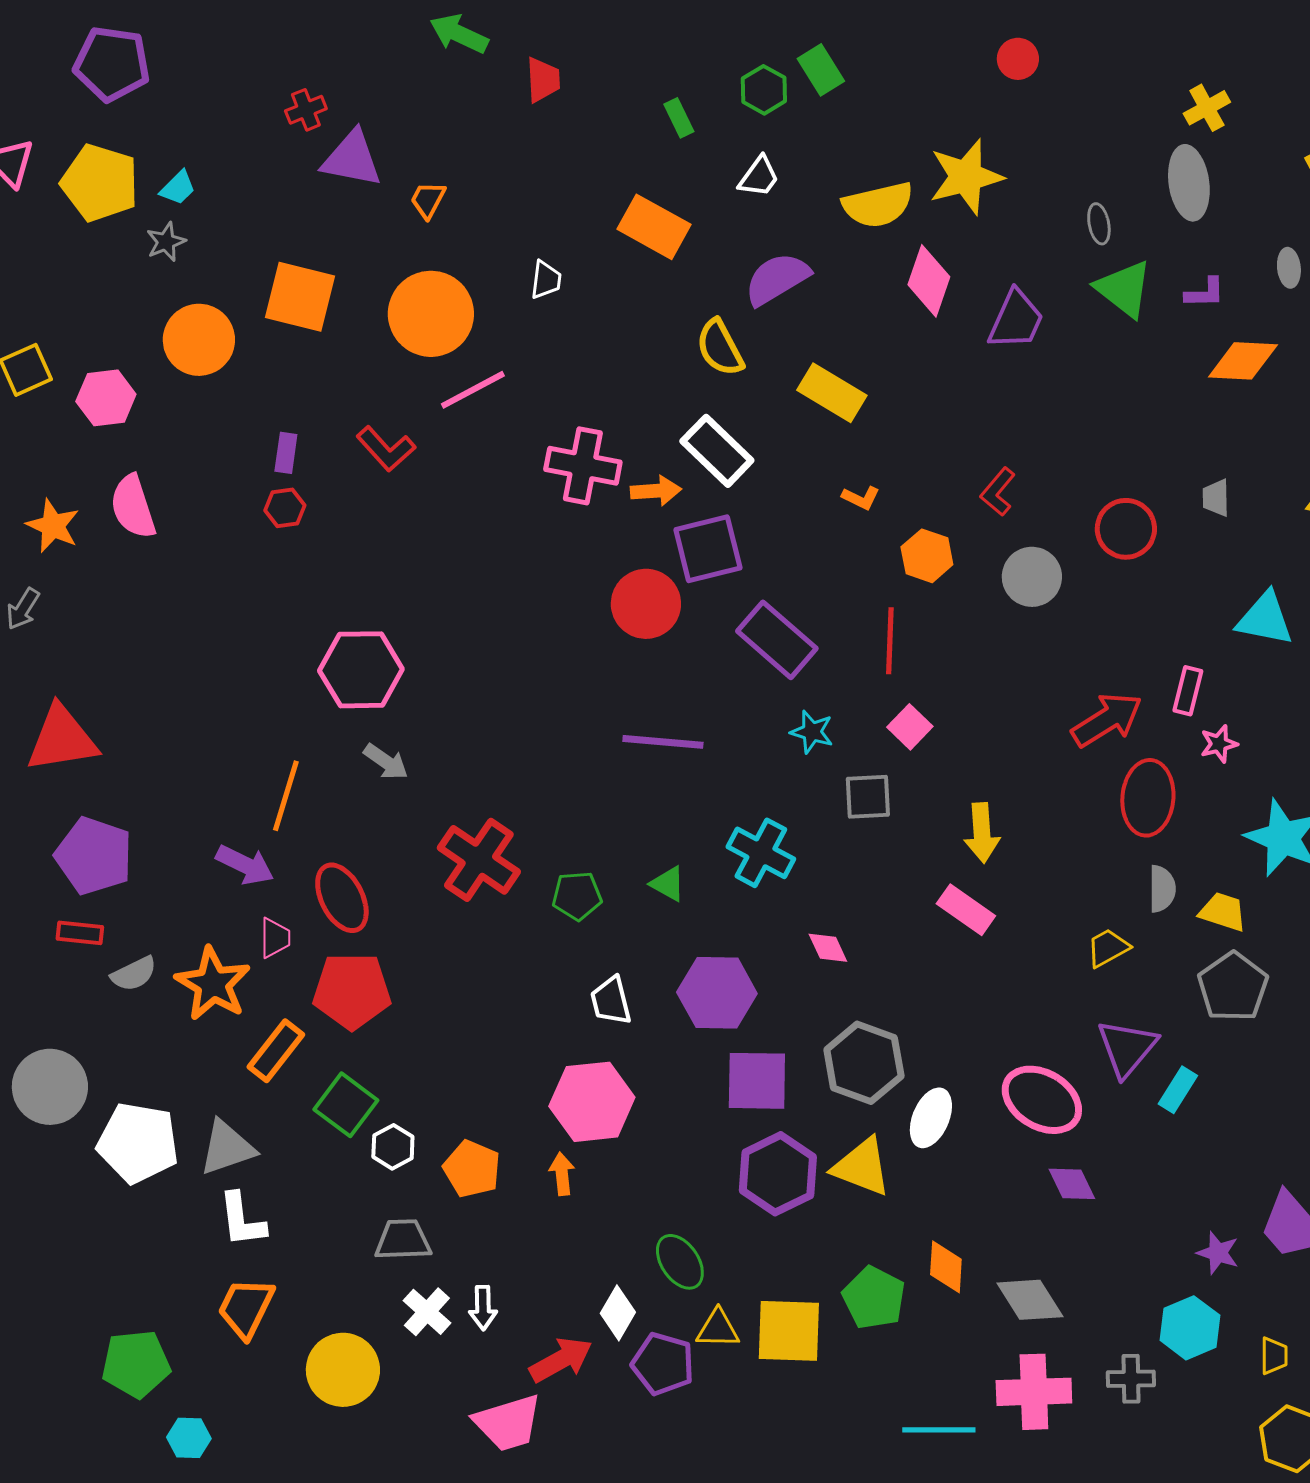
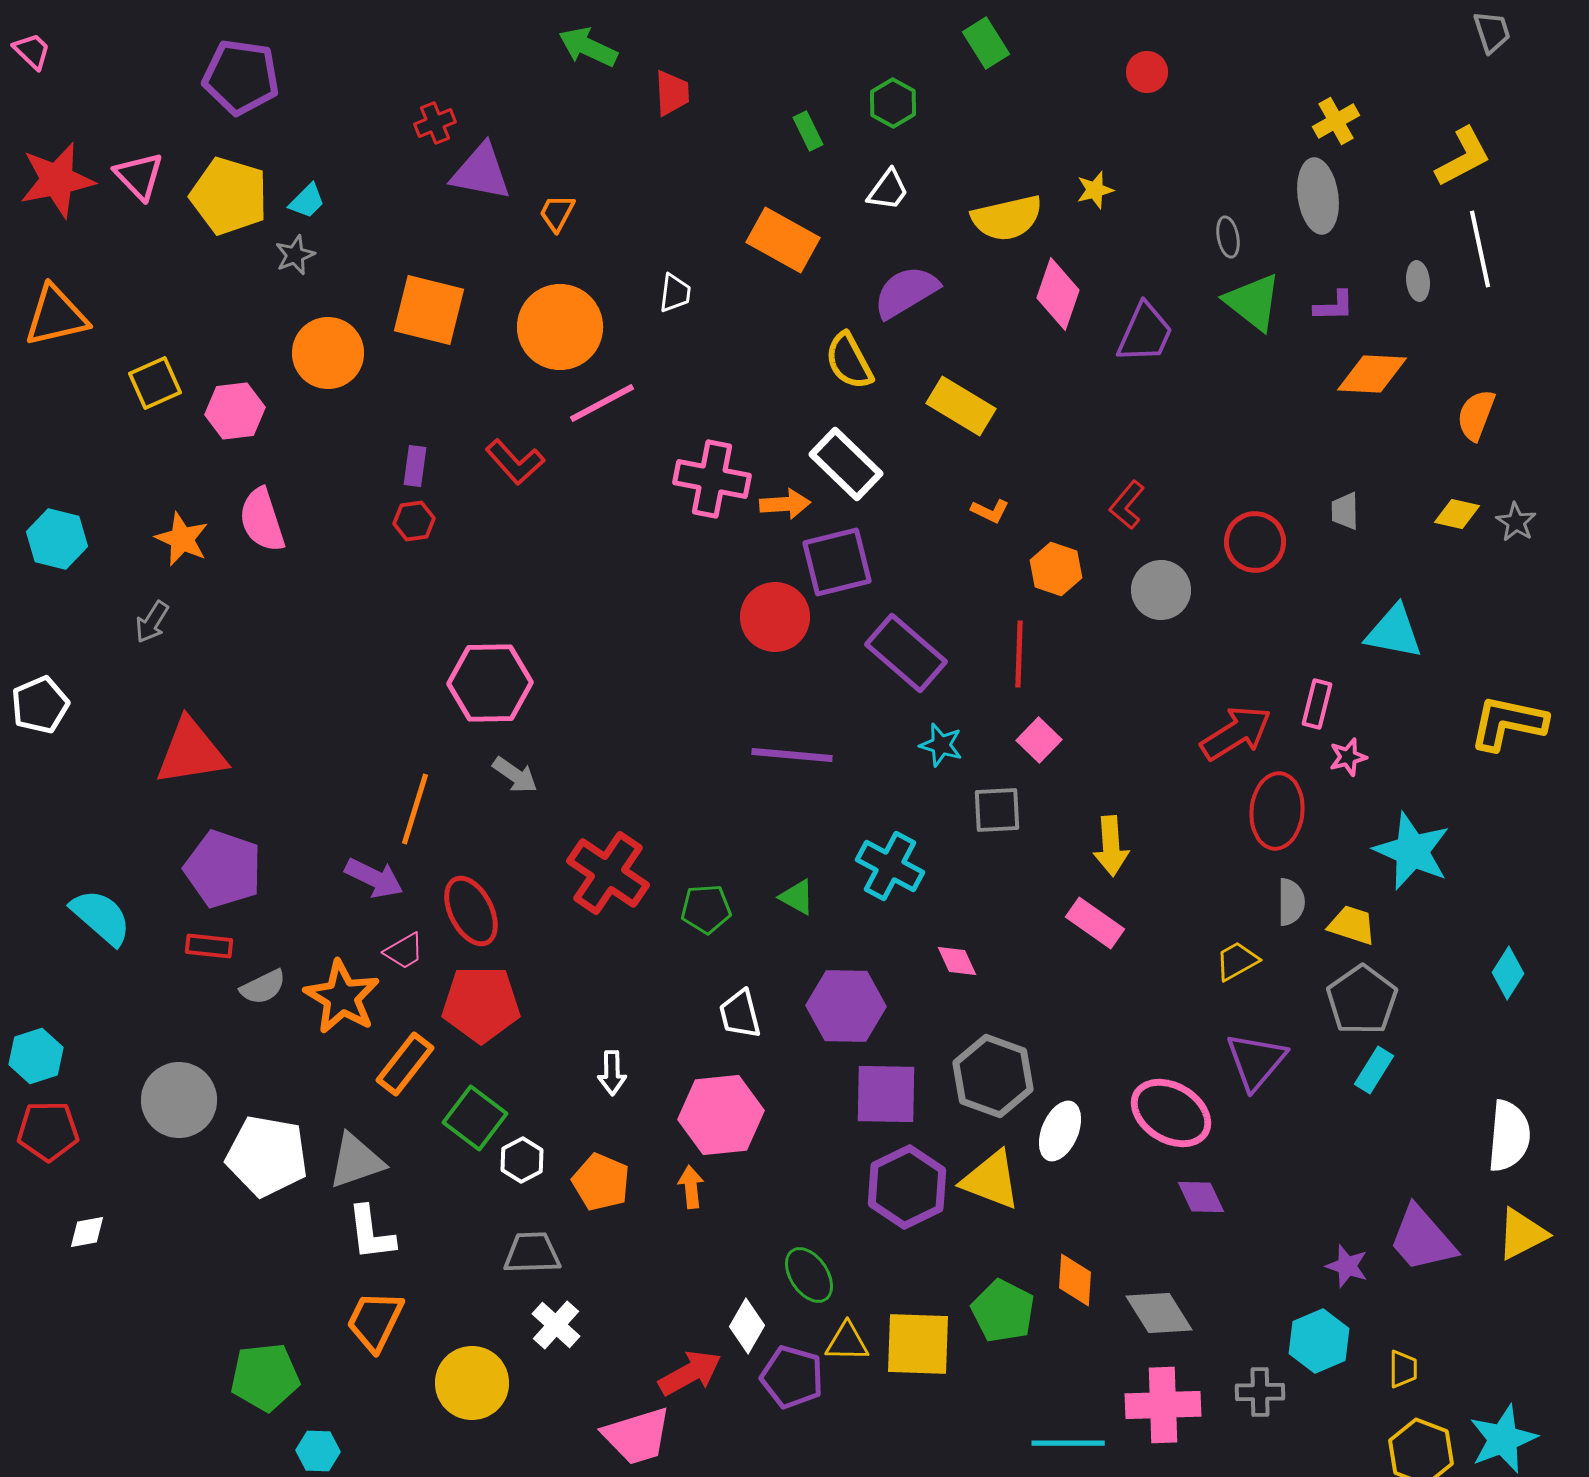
green rectangle: (821, 70) -> (986, 43), moved
yellow star: (966, 177) -> (1095, 190), size x0.5
pink trapezoid: (275, 938) -> (404, 951), turned 60
cyan rectangle: (1178, 1090) -> (1374, 1070), moved
white arrow: (483, 1308) -> (612, 1073), moved

